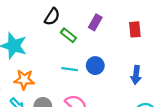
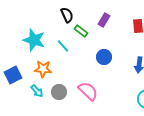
black semicircle: (52, 17) -> (67, 15), turned -56
cyan line: (70, 69) -> (63, 46), moved, turned 40

